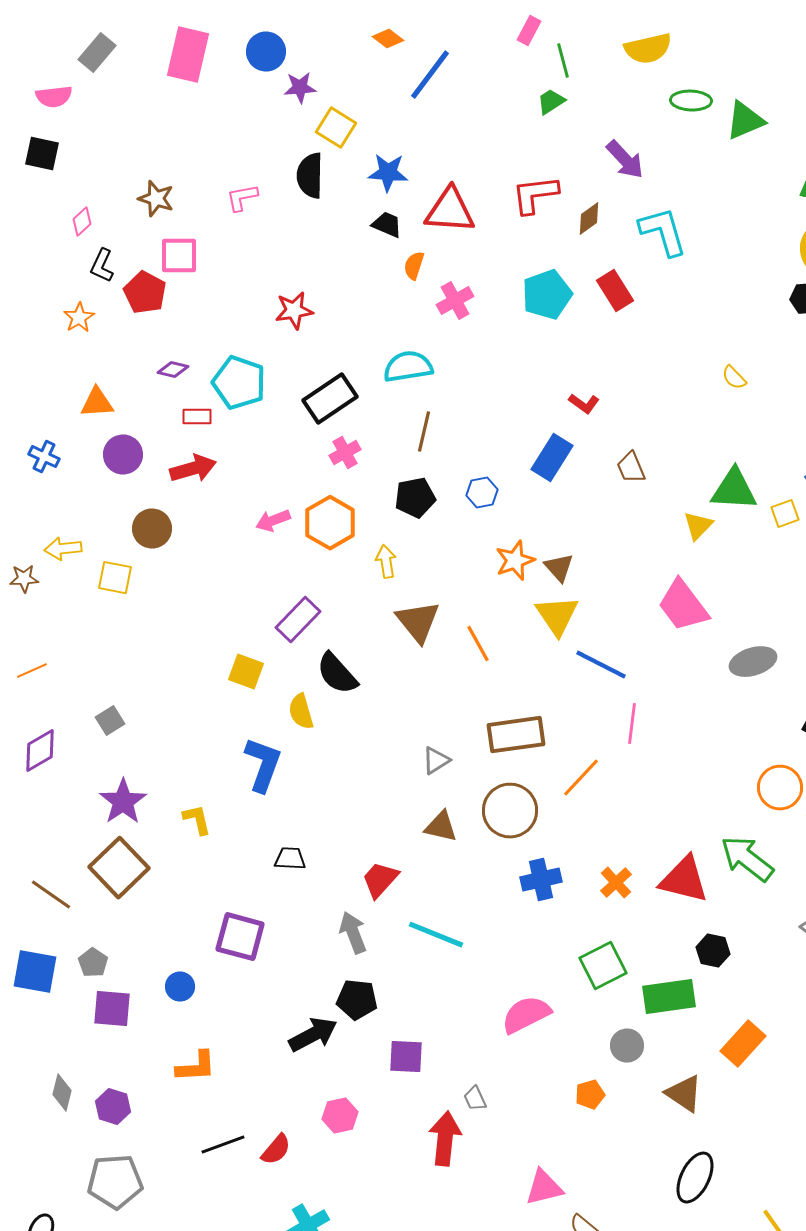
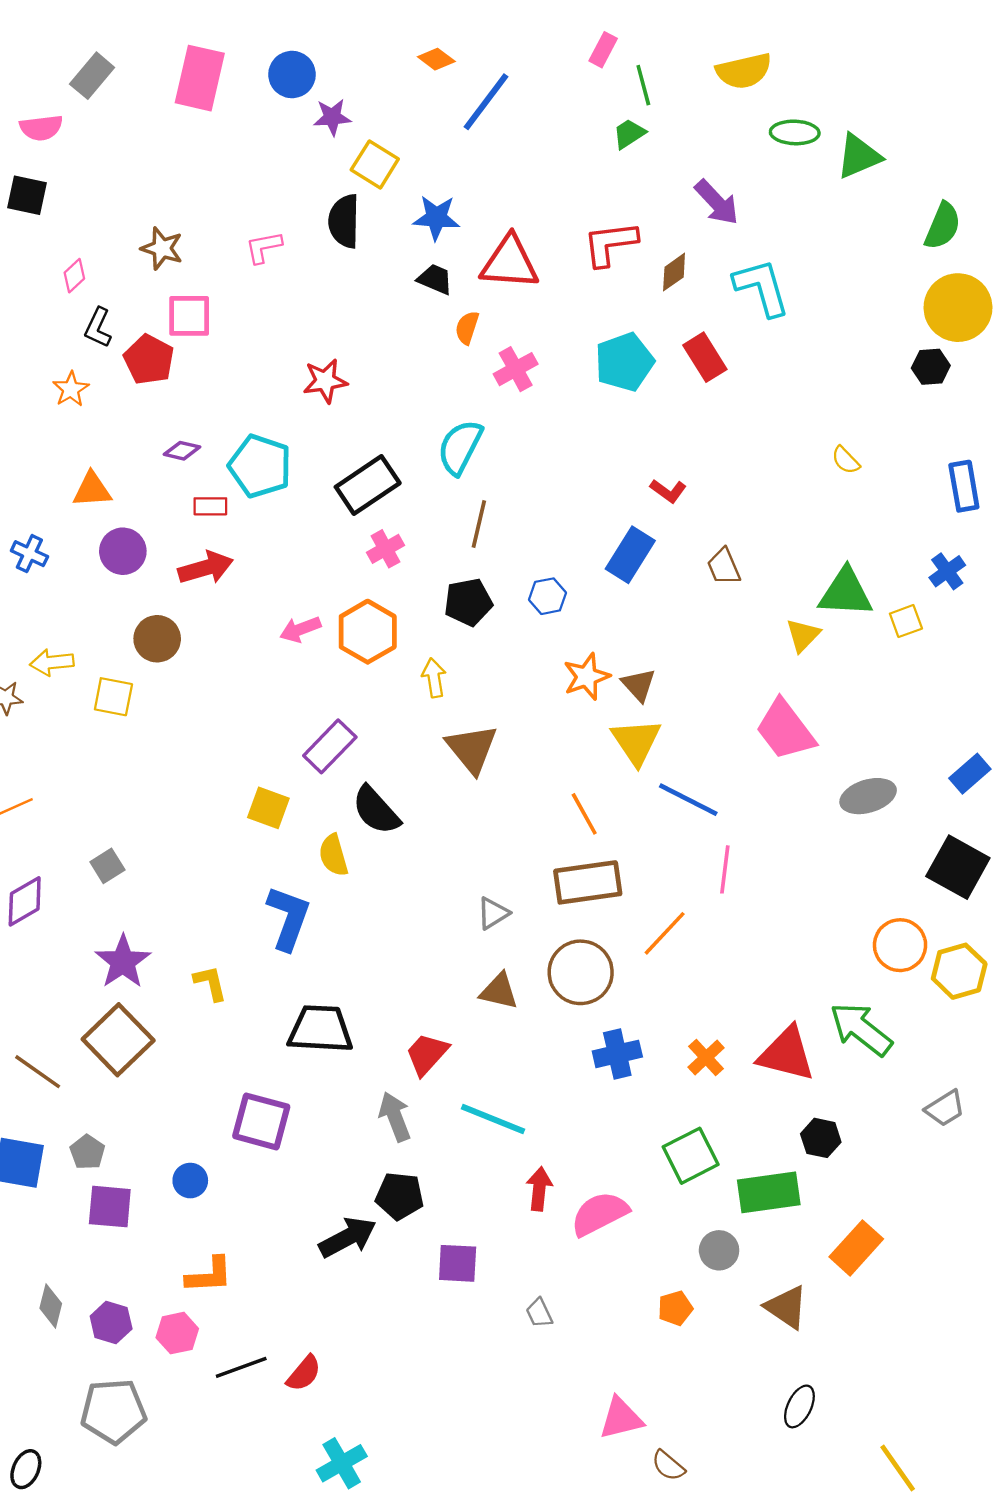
cyan semicircle: (408, 367) -> (460, 447), turned -54
orange line: (478, 644) -> (584, 814), moved
black trapezoid: (290, 859) -> (320, 1029), size x1.8
pink hexagon: (340, 1116) -> (177, 1333), moved
red arrow: (445, 1139) -> (539, 1189), moved, size x0.7
black ellipse: (695, 1178) -> (799, 1406), size x0.7

